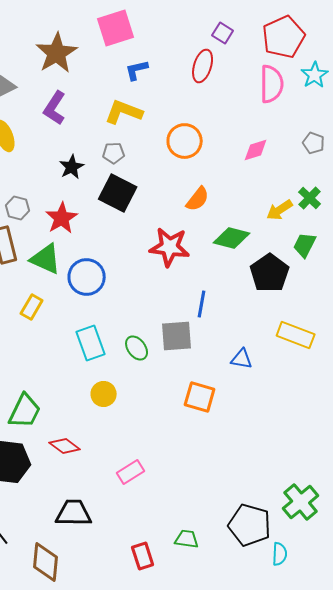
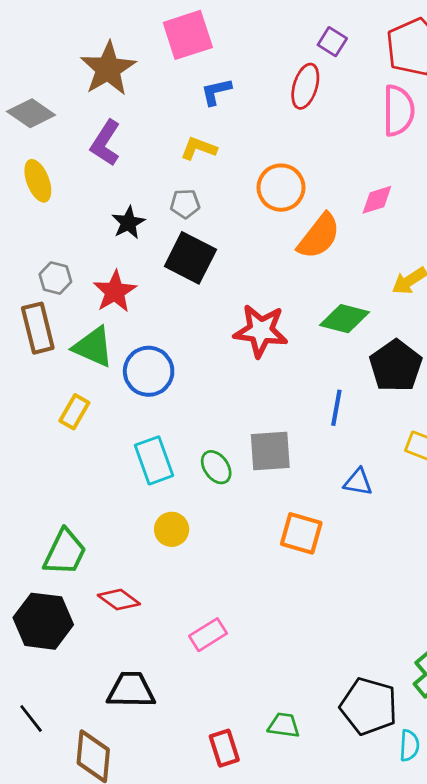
yellow L-shape: (124, 112) -> (199, 148), size x0.7
orange semicircle: (198, 199) -> (319, 236), moved, size x1.4
blue line: (202, 304) -> (336, 408), moved

